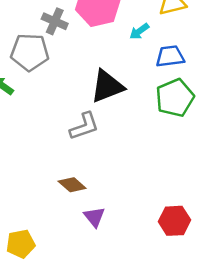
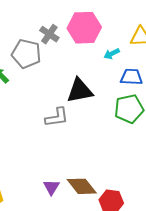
brown diamond: (72, 185) -> (82, 186), moved, size x1.4

